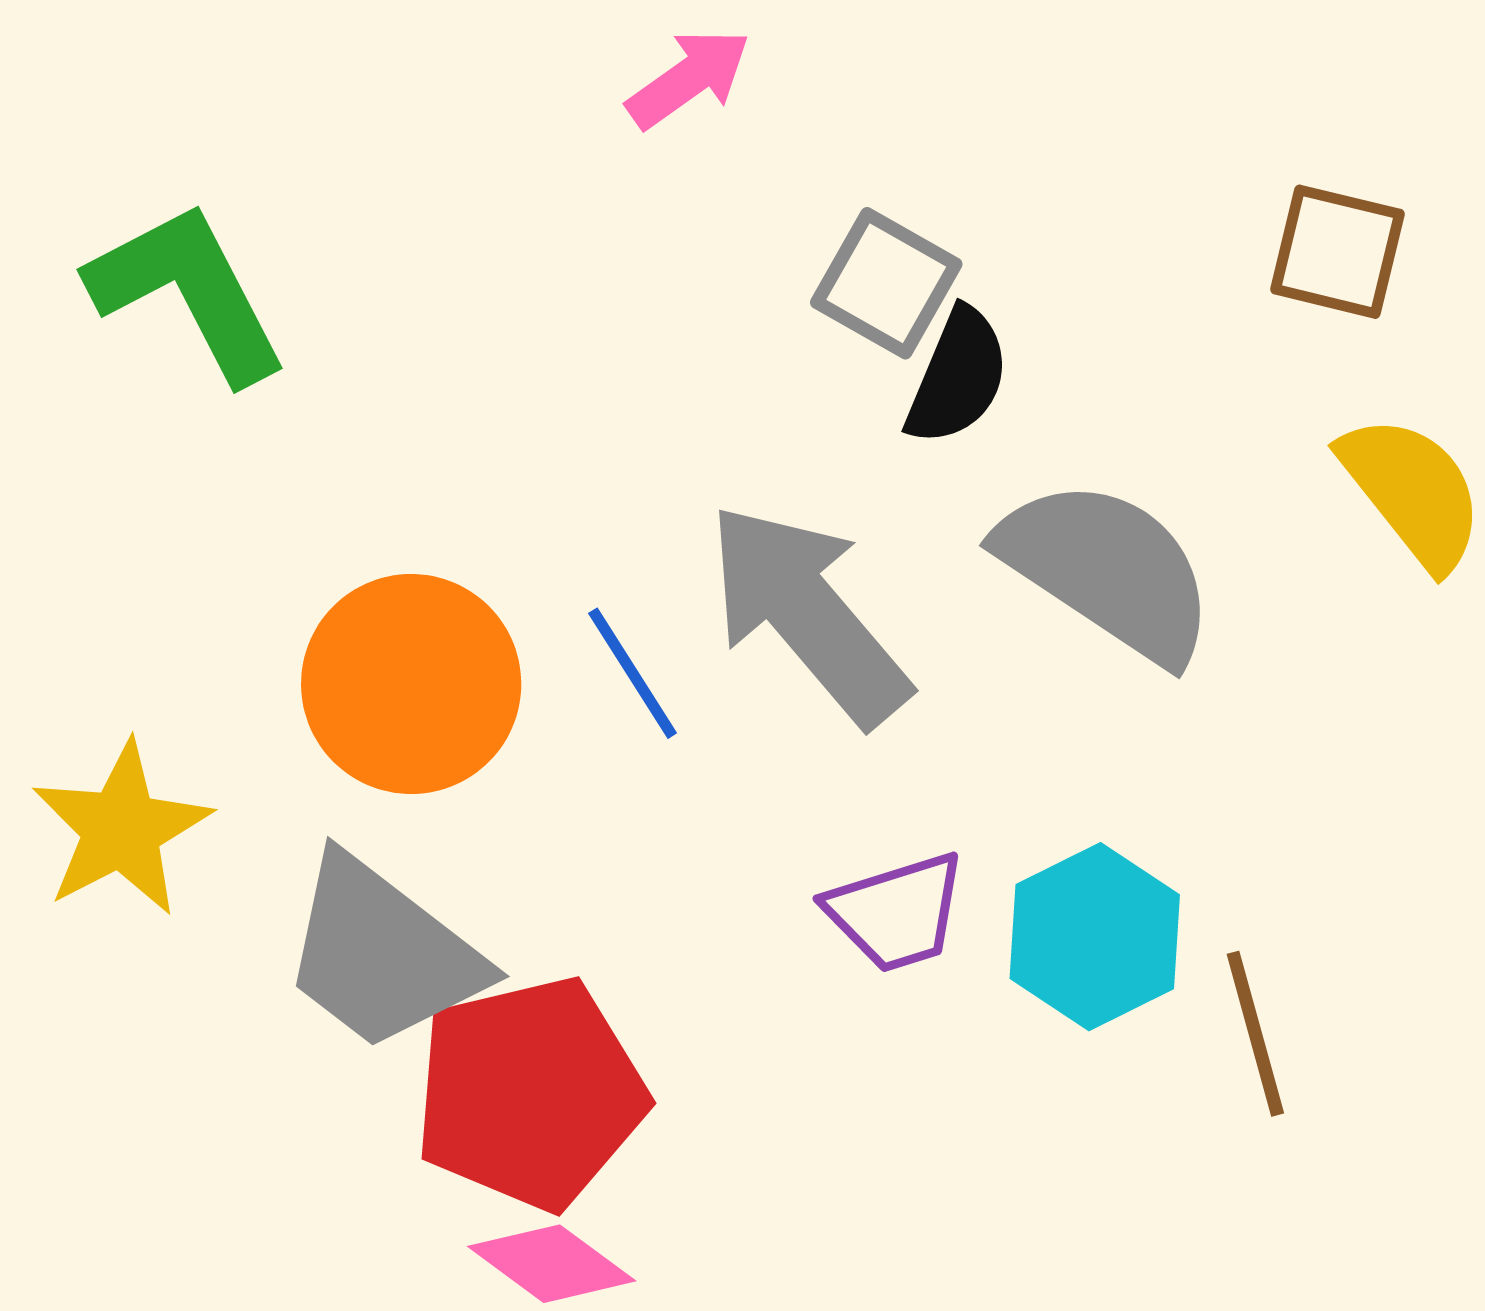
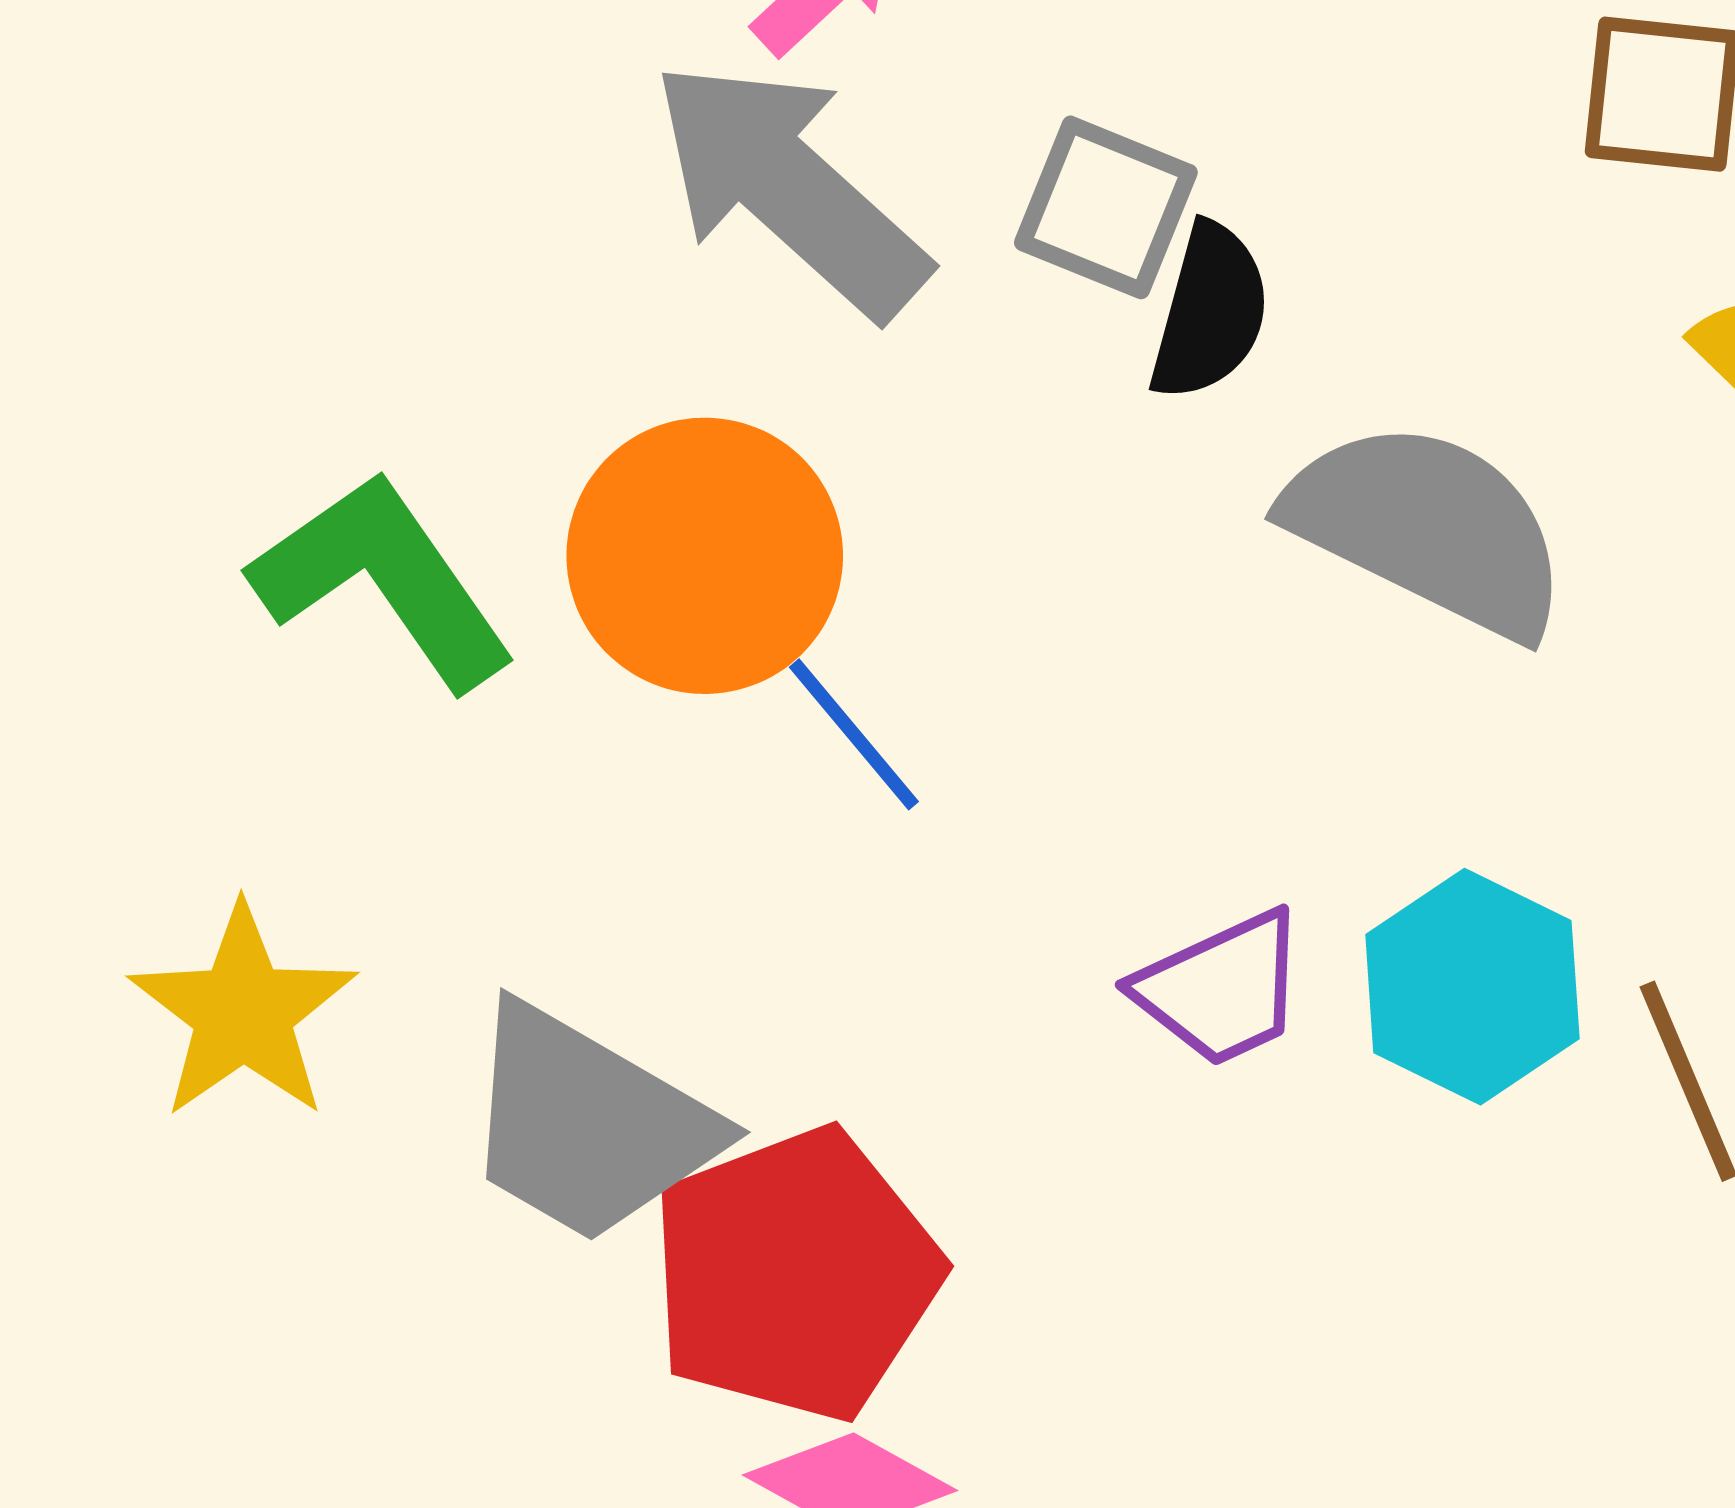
green L-shape: (188, 292) -> (383, 580), moved
gray arrow: (808, 614) -> (790, 188), moved
orange circle: (411, 684) -> (705, 556), moved

